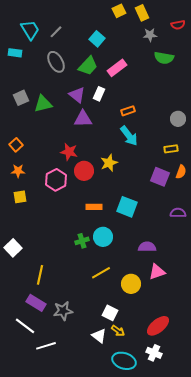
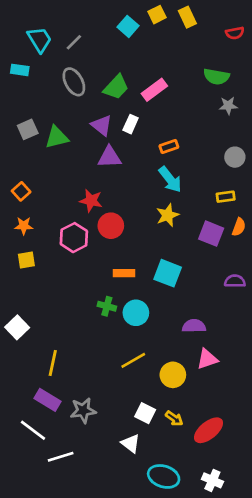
gray star: (150, 35) -> (228, 106), moved
cyan square: (97, 39) -> (128, 26), moved
yellow star: (109, 163) -> (168, 215), moved
green cross: (82, 241) -> (107, 306), moved, turned 32
yellow arrow: (118, 331) -> (174, 418), moved
white cross: (154, 353) -> (212, 480), moved

